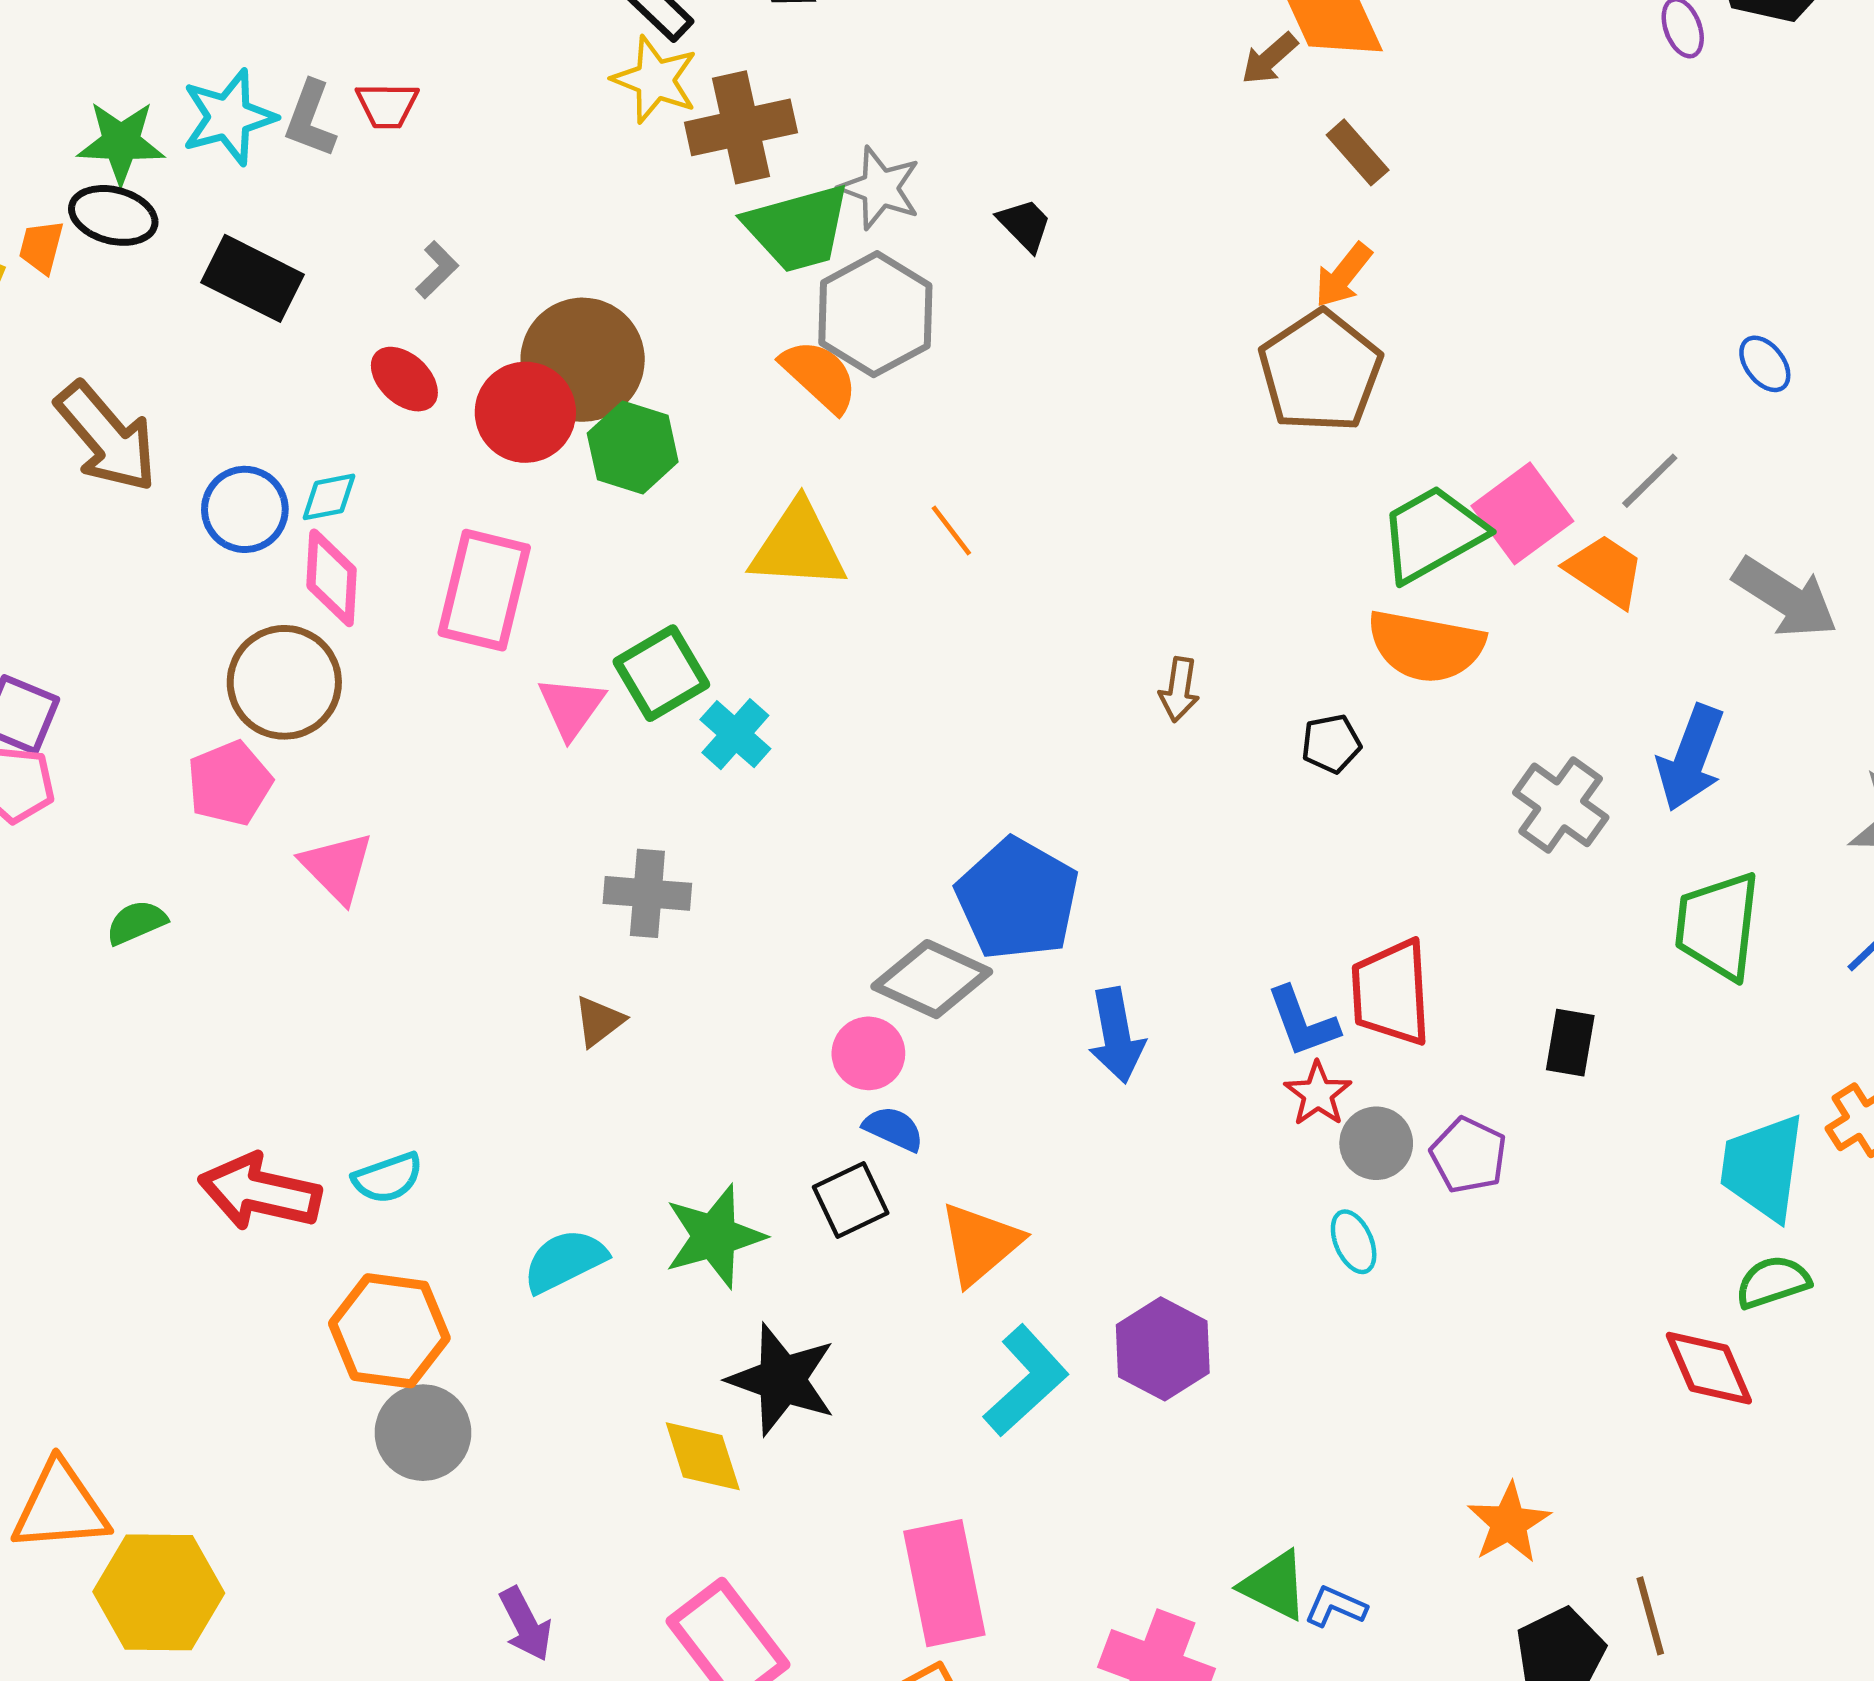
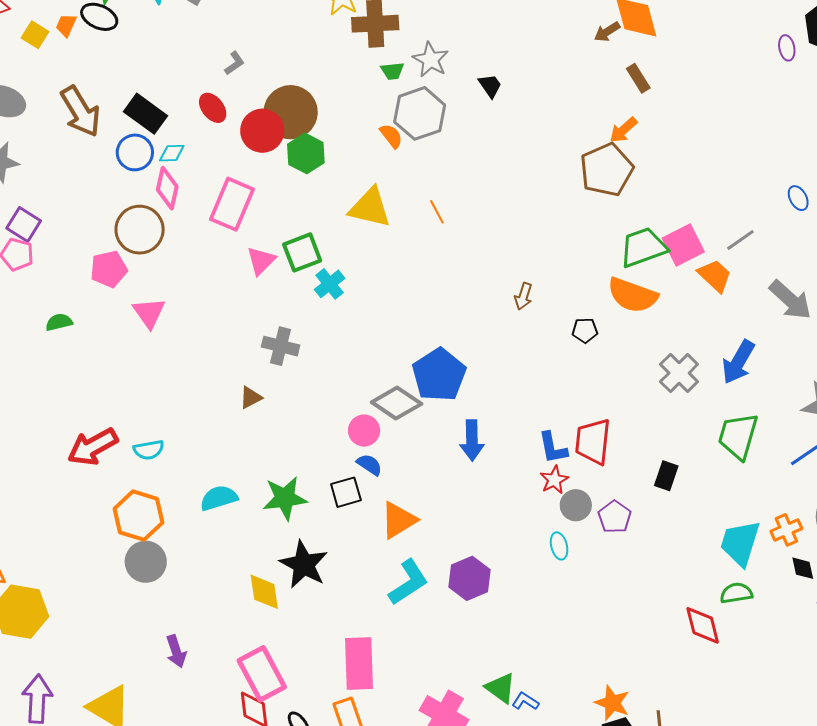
green trapezoid: (798, 228) -> (392, 71), size x0.5
black rectangle: (253, 278) -> (146, 114), moved
orange semicircle: (819, 376) -> (391, 136), size x0.7
red arrow: (260, 1192) -> (93, 447), turned -51
orange star: (1509, 1523) -> (612, 703), moved, turned -30

